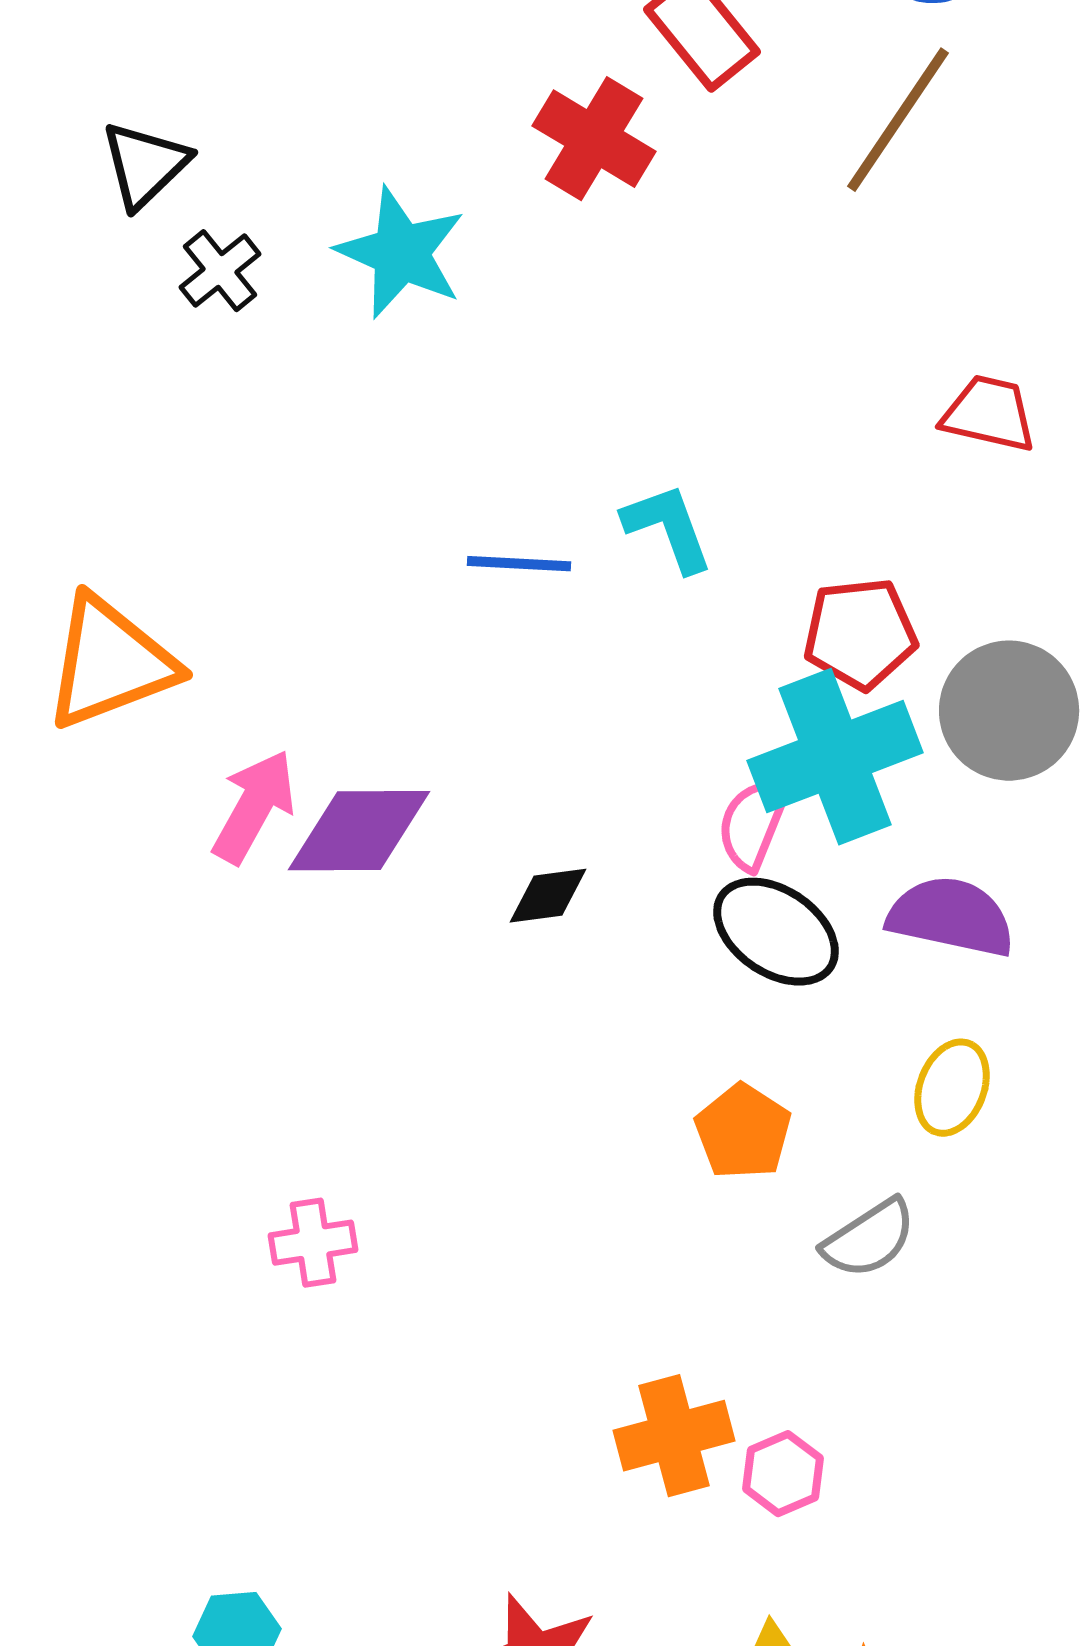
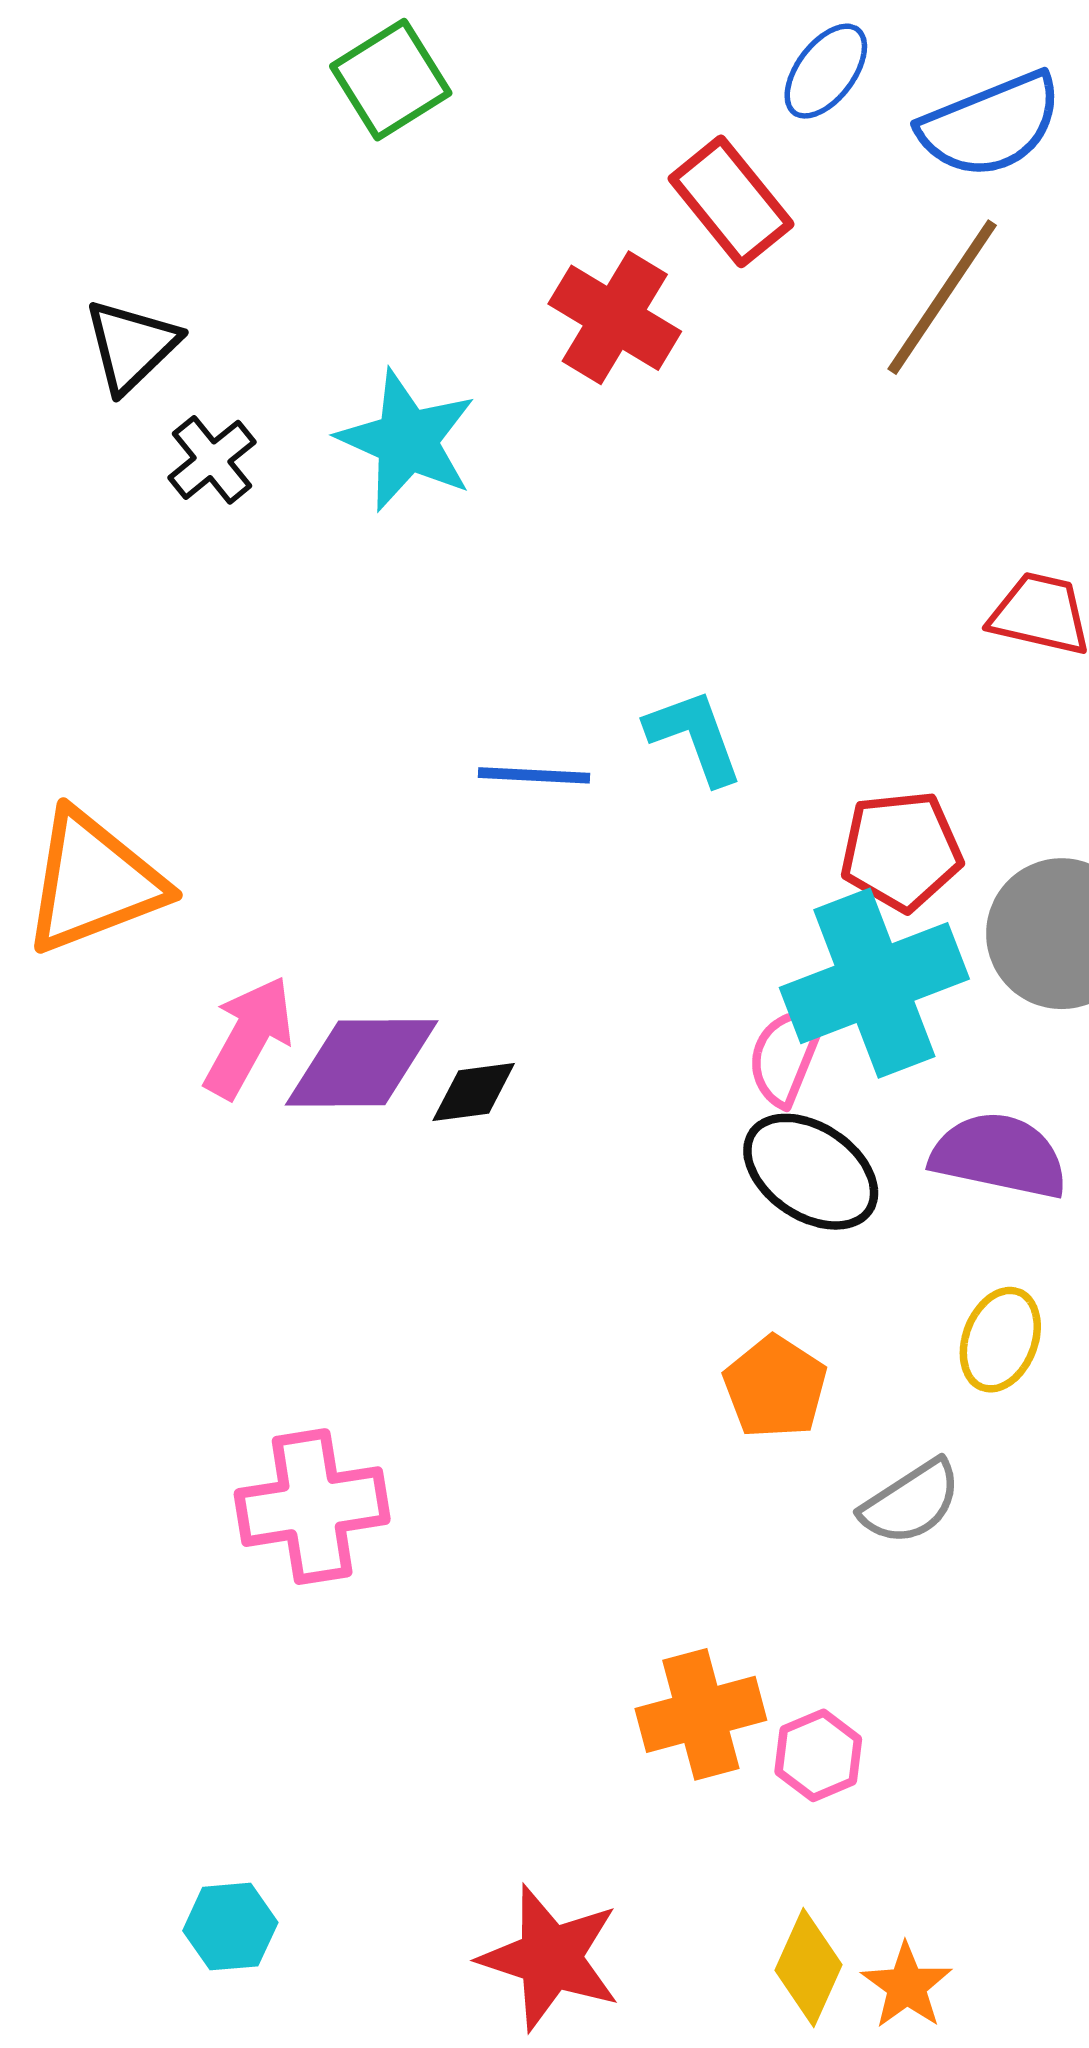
black diamond: (548, 896) -> (474, 1092), moved
pink cross: (313, 1243) -> (312, 1507), size x1.6

